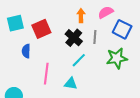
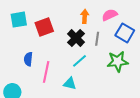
blue semicircle: (26, 51) -> (28, 59), moved

